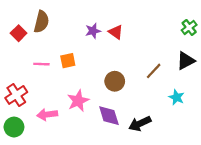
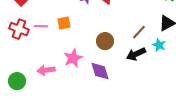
red cross: (16, 95) -> (19, 29), moved, turned -36
cyan star: (177, 97) -> (159, 45), moved
black arrow: (140, 124) -> (136, 54), moved

